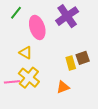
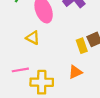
yellow cross: (29, 78) -> (42, 82), moved, turned -35

